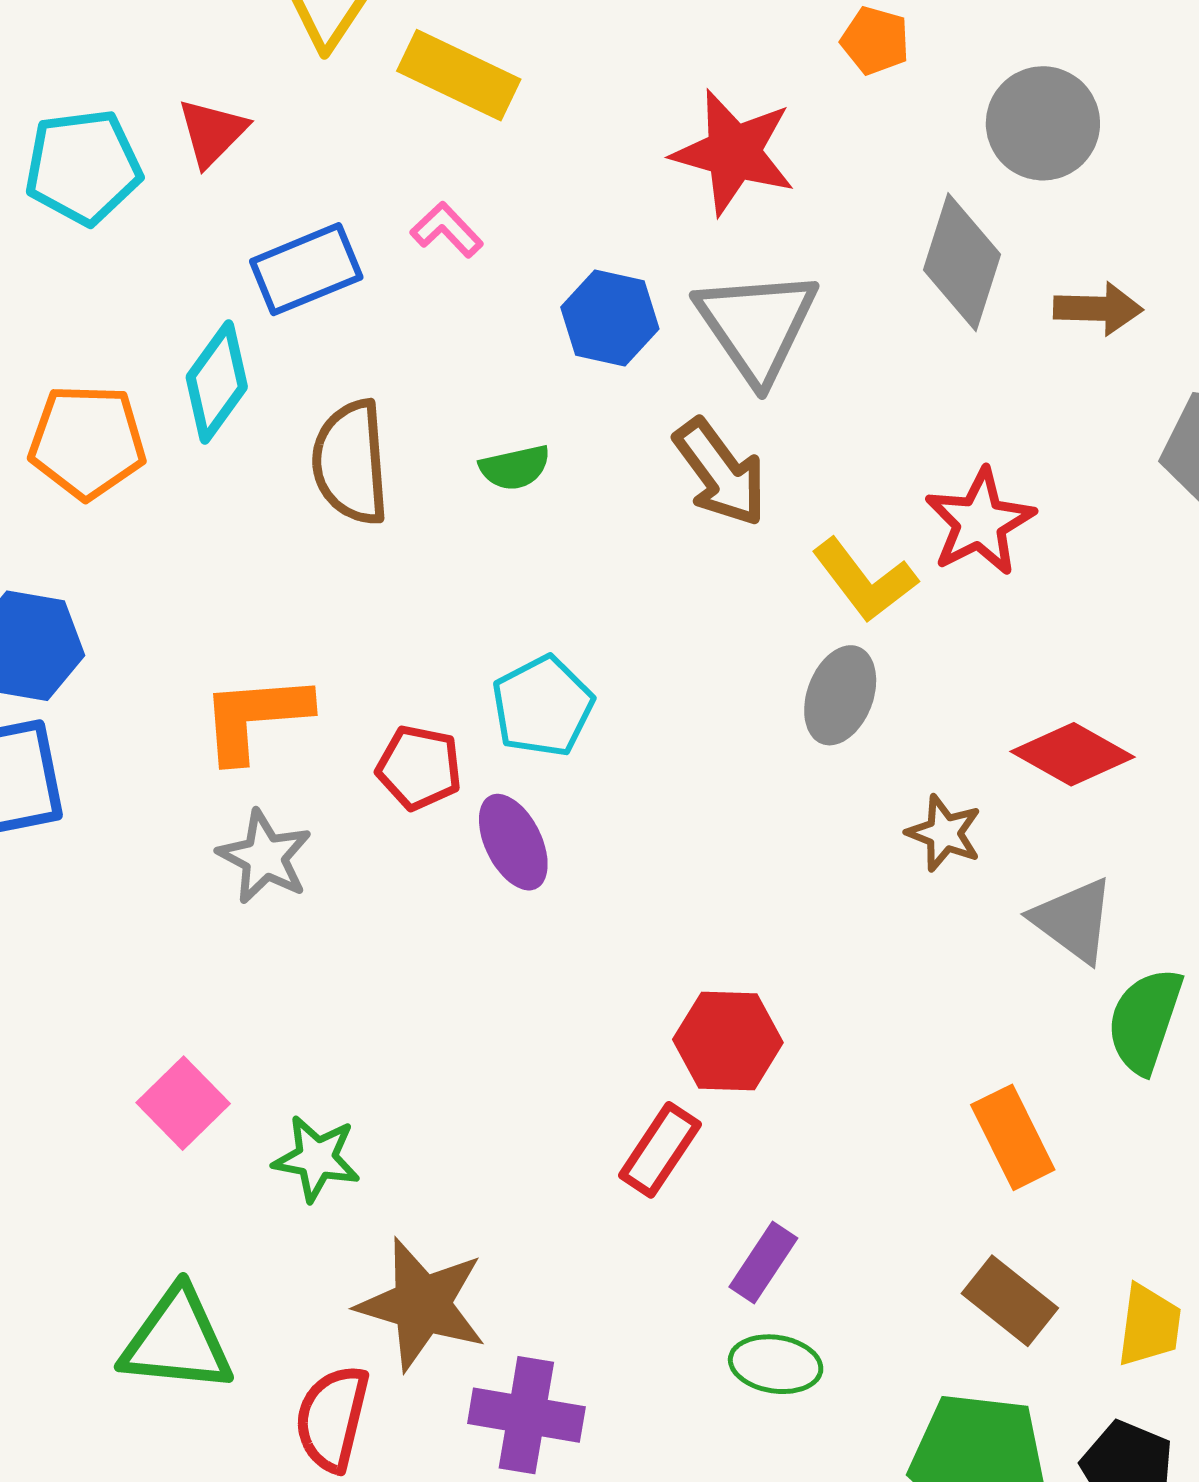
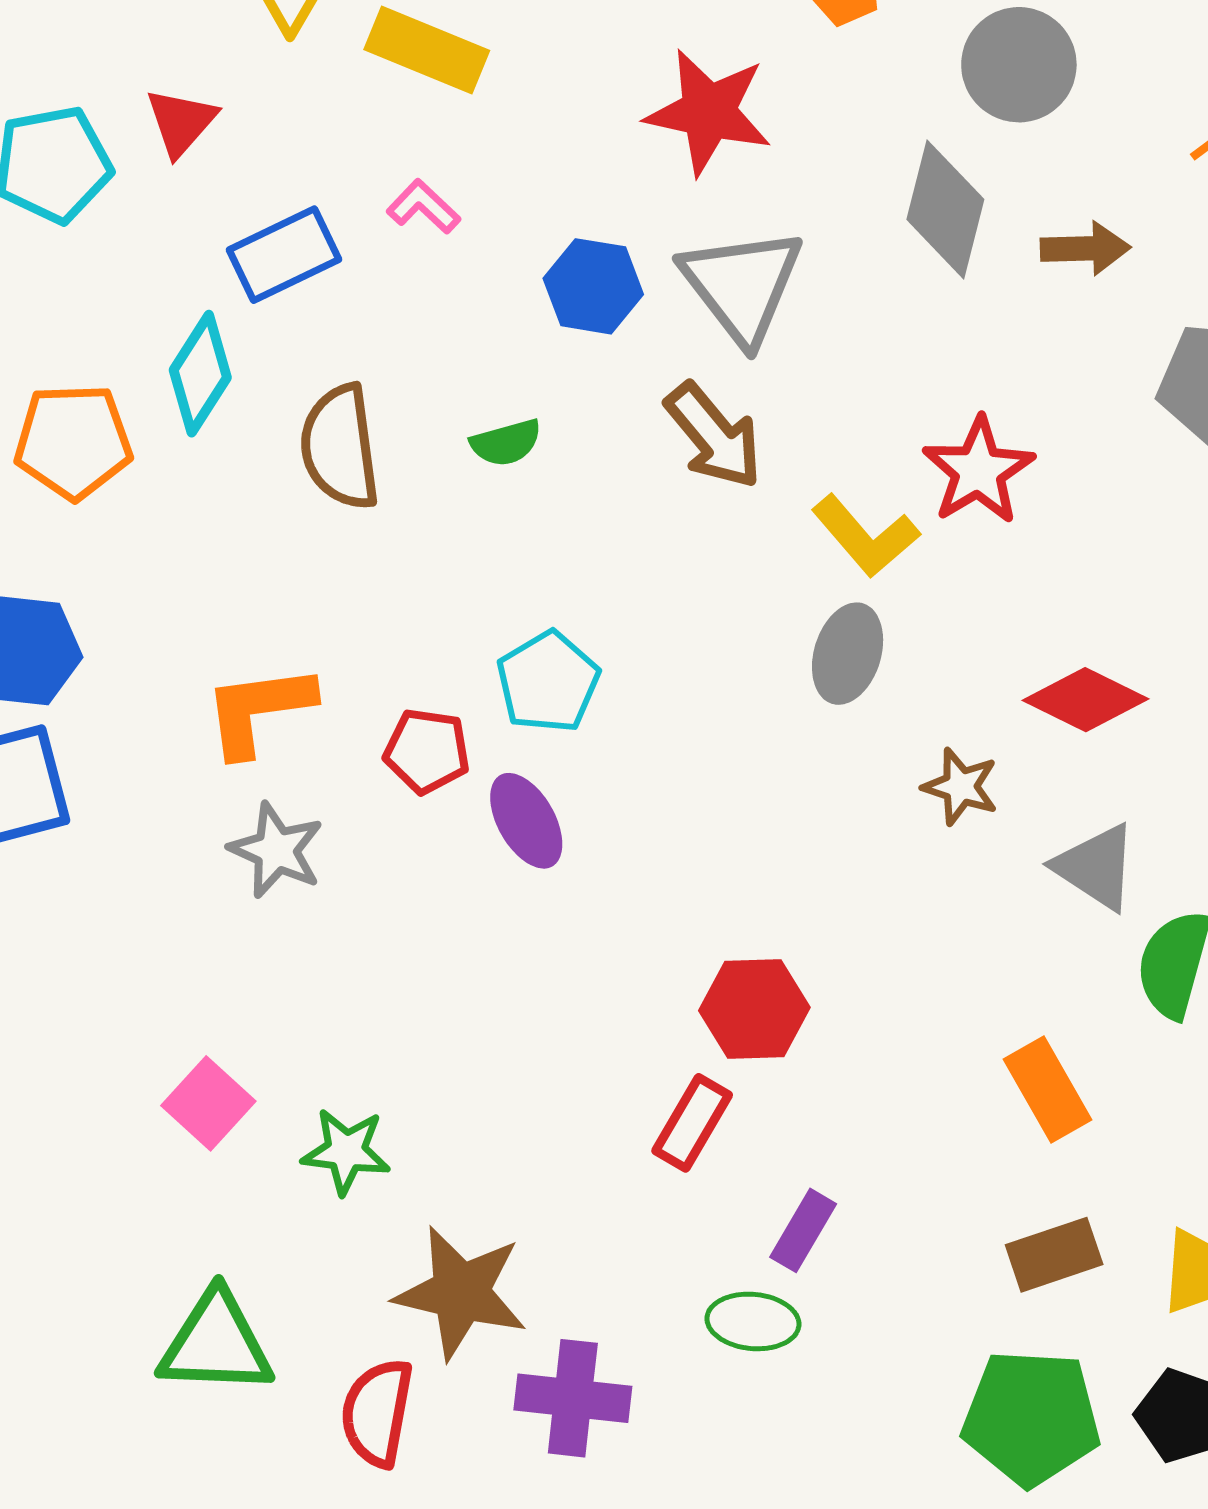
brown rectangle: (1010, 1301) -> (1054, 1255), turned -54
green ellipse: (776, 1364) -> (753, 1321), moved

